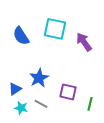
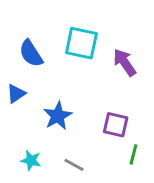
blue triangle: (15, 89) -> (16, 94), moved
purple square: (68, 92) -> (116, 125), moved
gray line: (41, 104) -> (74, 165), moved

